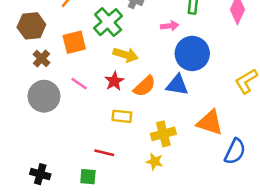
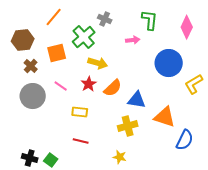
blue circle: (192, 53) -> (169, 63), moved
blue triangle: (177, 85) -> (137, 100), moved
yellow rectangle: (122, 116) -> (80, 112), moved
yellow star: (155, 162) -> (120, 157), moved
green square: (88, 177) -> (51, 160), moved, turned 32

